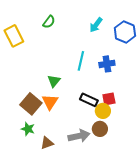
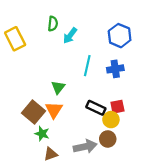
green semicircle: (49, 22) -> (53, 24), turned -32
cyan arrow: (96, 25) -> (70, 36), moved
blue hexagon: (125, 32) -> (120, 36), moved
green star: (28, 129) -> (42, 134), moved

